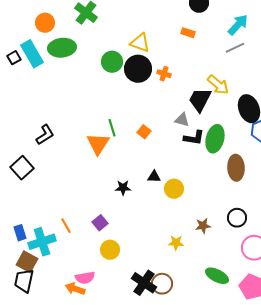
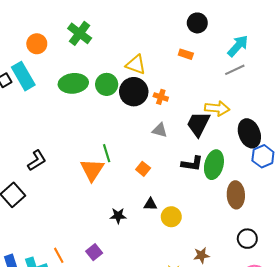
green ellipse: (62, 48) -> (73, 83), moved
yellow arrow: (218, 85) -> (217, 108), turned -35
gray triangle: (182, 120) -> (160, 130), moved
orange square: (144, 132) -> (143, 169), moved
black circle: (237, 218) -> (247, 239), moved

